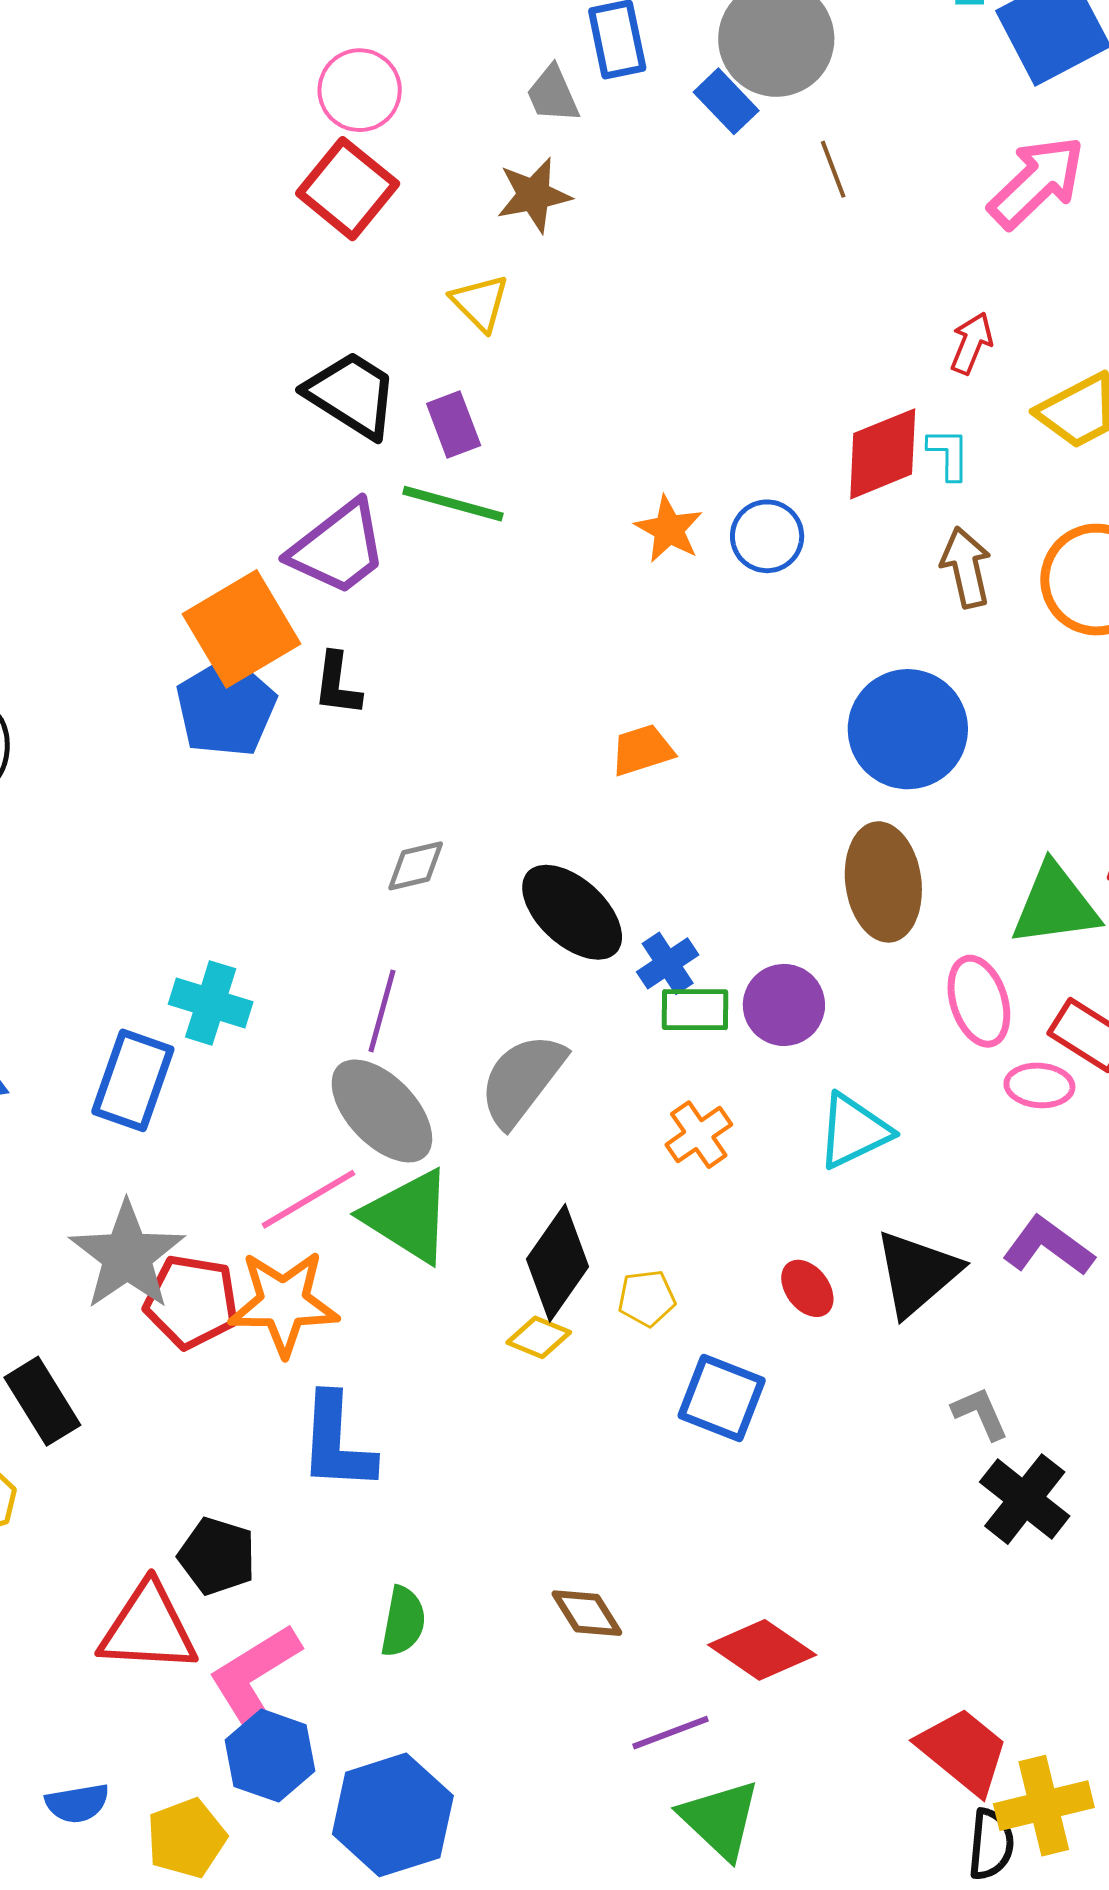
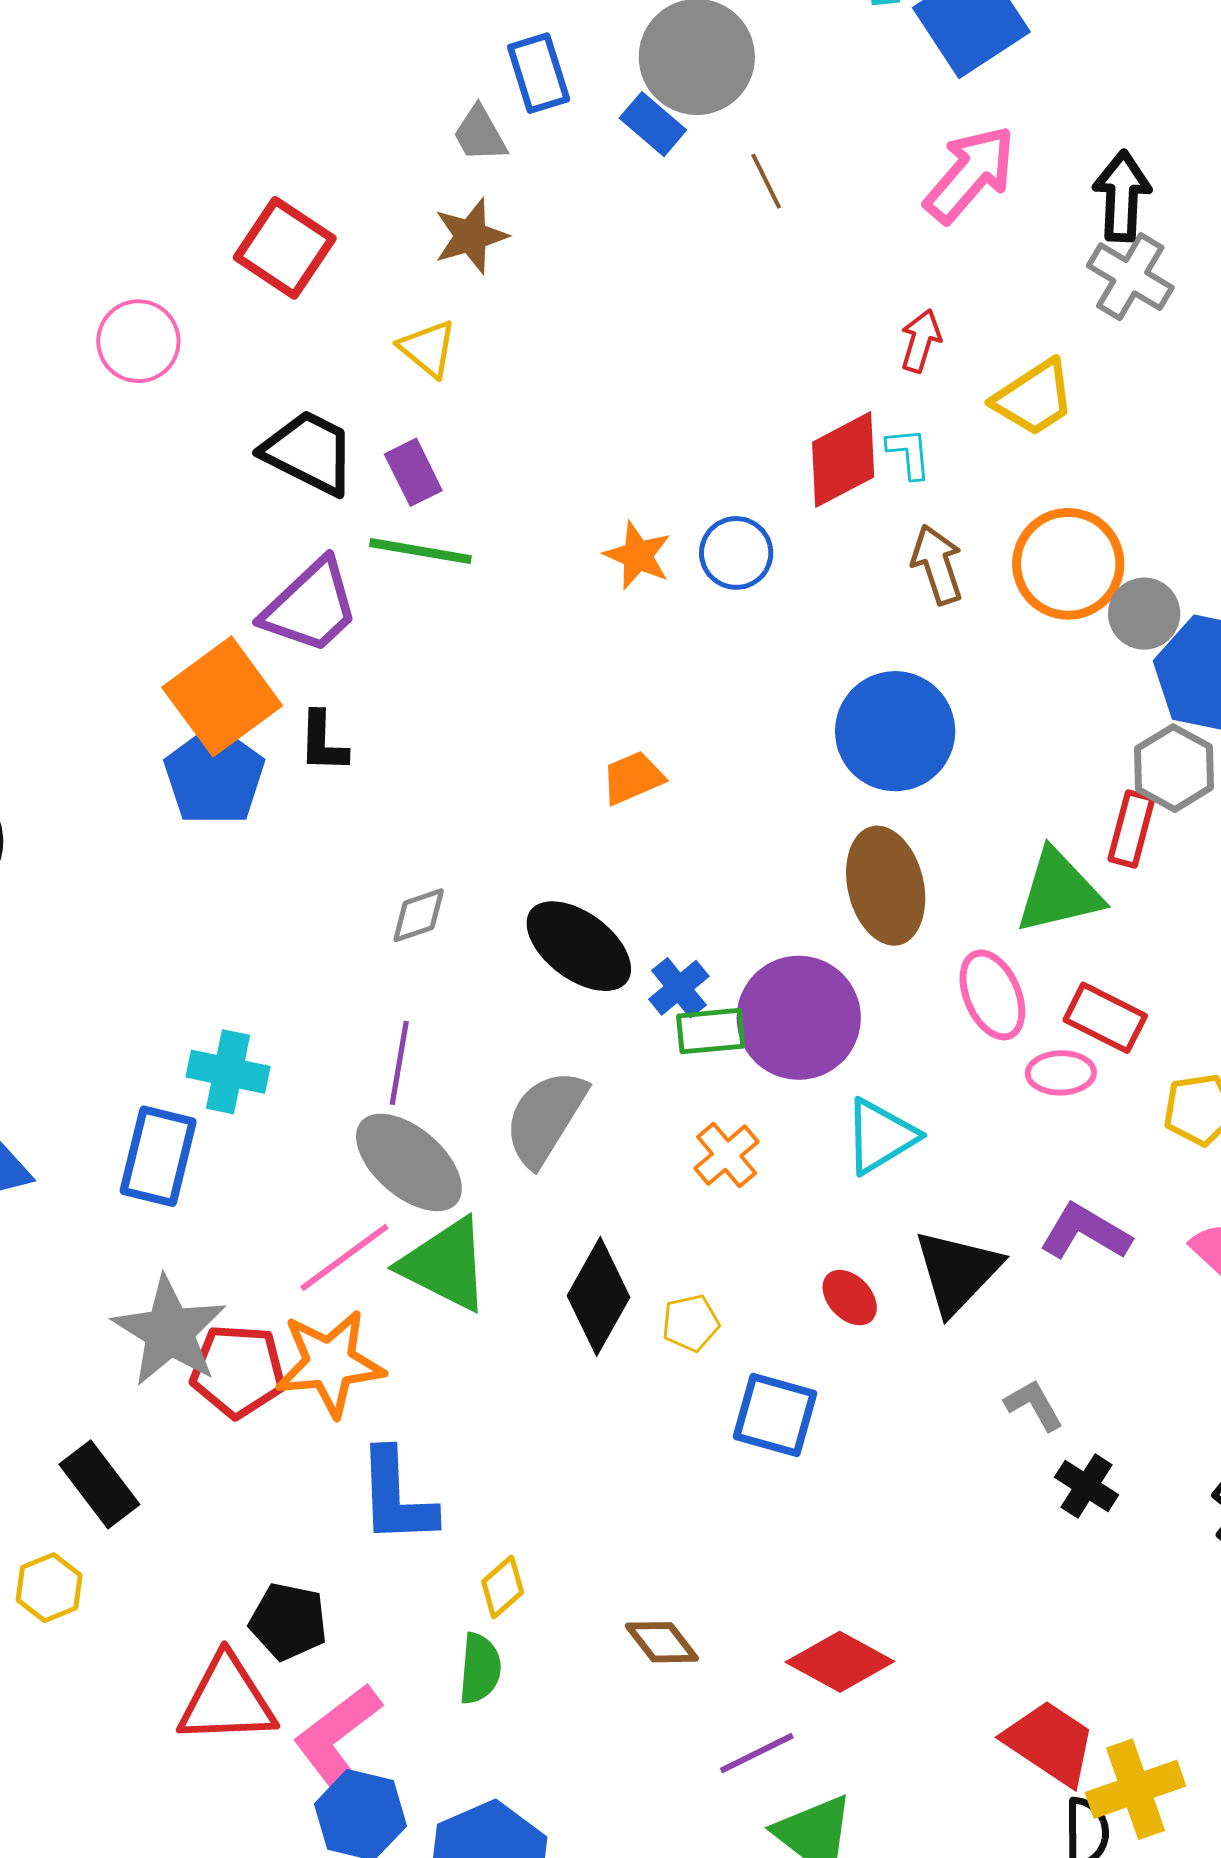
pink circle: (360, 90) -> (138, 341), moved
purple circle: (784, 1005) -> (799, 1018), size x1.5
yellow diamond: (539, 1337) -> (503, 1587), moved, turned -58
black cross: (1025, 1499) -> (1087, 1486), size x0.7

